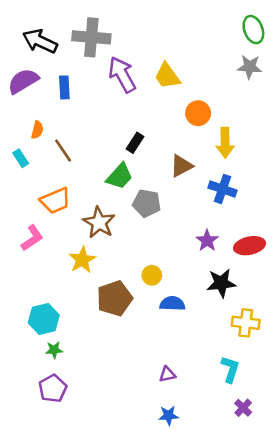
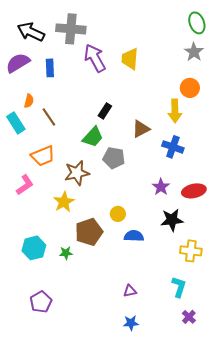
gray star: (250, 67) -> (194, 52), turned 30
yellow trapezoid: (167, 76) -> (130, 59), turned 40
orange circle: (198, 113) -> (190, 88), moved
cyan rectangle: (21, 158) -> (16, 123), size x1.5
brown star: (99, 223) -> (77, 173), turned 30
green star: (54, 350) -> (66, 253), moved

